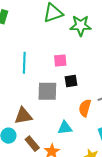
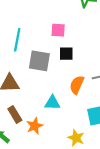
cyan line: (24, 63) -> (17, 40), moved

